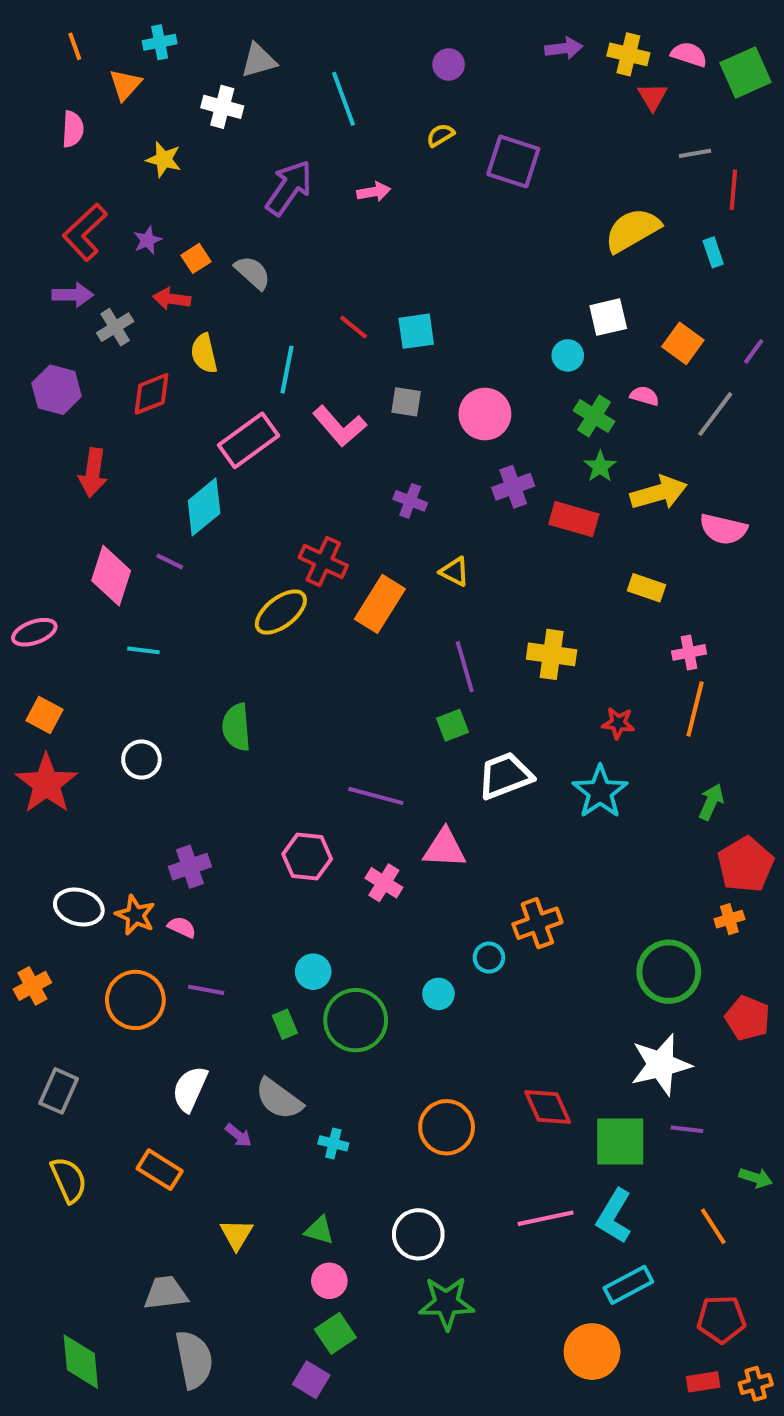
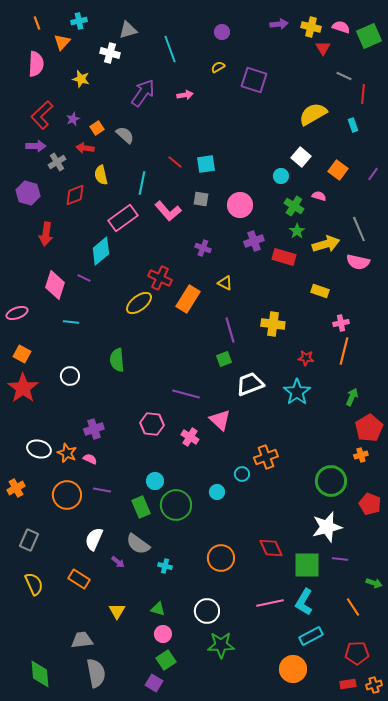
pink semicircle: (73, 129) -> (36, 64), size x1.4
gray line: (695, 153) -> (344, 76), turned 35
white square: (608, 317) -> (301, 157), turned -36
gray line: (715, 414) -> (359, 229), moved, turned -60
pink triangle: (445, 848) -> (220, 420), turned 40
green rectangle: (285, 1024) -> (141, 507), size x1.5

